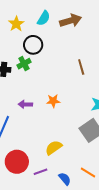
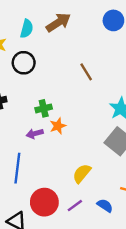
green cross: (24, 64) -> (44, 108), moved, turned 32
orange star: (53, 101) -> (58, 126), moved

